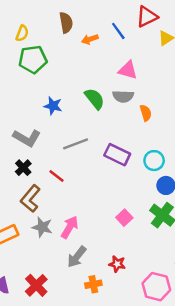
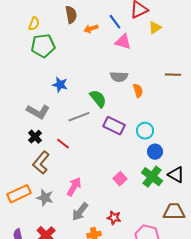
pink triangle: (128, 70) -> (123, 42), moved
green semicircle: (95, 99) -> (98, 99), moved
gray star: (42, 227) -> (45, 198), moved

